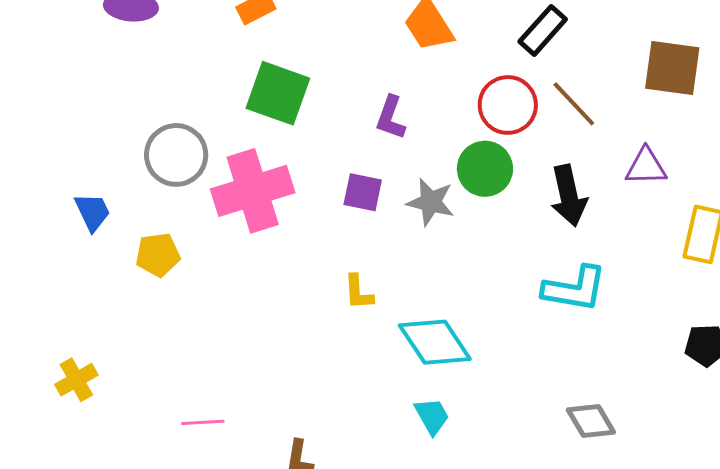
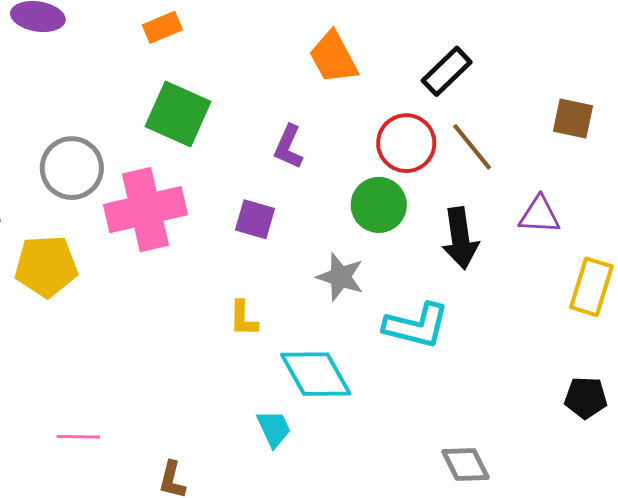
brown square: (672, 68) -> (573, 119), size x0.7
gray star: (431, 202) -> (340, 277), moved
yellow pentagon: (158, 255) -> (46, 266), size x1.4
cyan L-shape: (575, 289) -> (416, 326), moved
cyan trapezoid: (432, 416) -> (274, 429), moved

